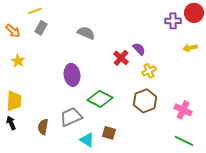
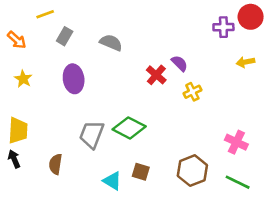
gray rectangle: (41, 28) -> (65, 36), moved
purple ellipse: (72, 75) -> (74, 79), moved
brown hexagon: (145, 101) -> (192, 171), moved
gray trapezoid: (71, 117) -> (92, 134), moved, turned -45

